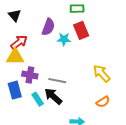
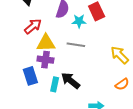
yellow triangle: (15, 57) -> (46, 43), moved
gray line: (57, 81) -> (76, 45), moved
cyan rectangle: (38, 99) -> (55, 84), turned 48

